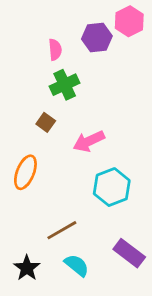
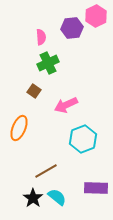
purple rectangle: (129, 253) -> (96, 188), turned -35
black star: (27, 268) -> (33, 198), moved

